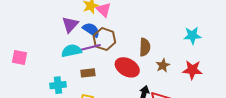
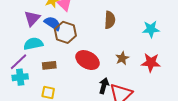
purple line: (91, 47) -> (18, 62), moved, turned -30
brown semicircle: (145, 47) -> (110, 20), moved

